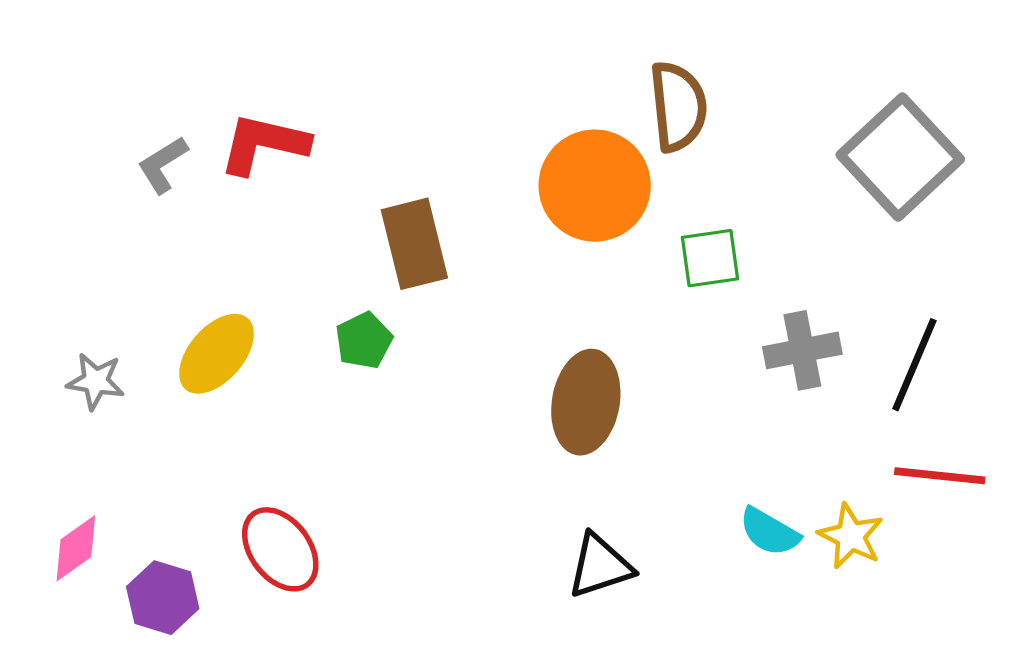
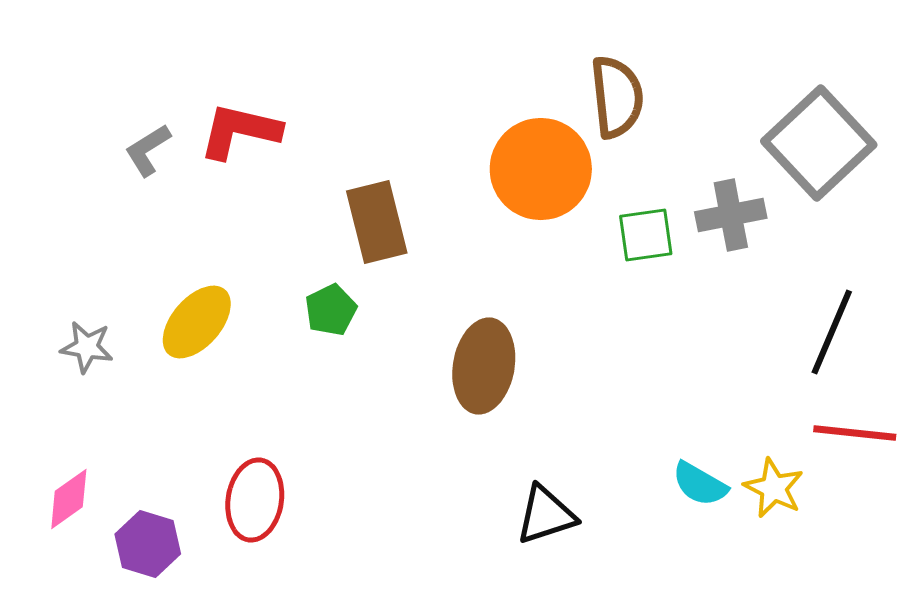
gray cross: (802, 350) -> (731, 215), moved
brown ellipse: (586, 402) -> (484, 366), moved
red ellipse: (280, 549) -> (255, 500), turned 46

